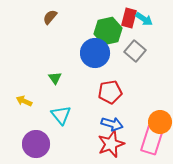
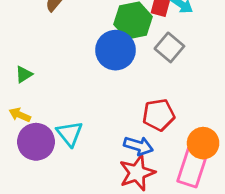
green triangle: (55, 78) -> (24, 74), moved, turned 32
red pentagon: (110, 92) -> (159, 115), moved
purple circle: (36, 144) -> (36, 142), moved

